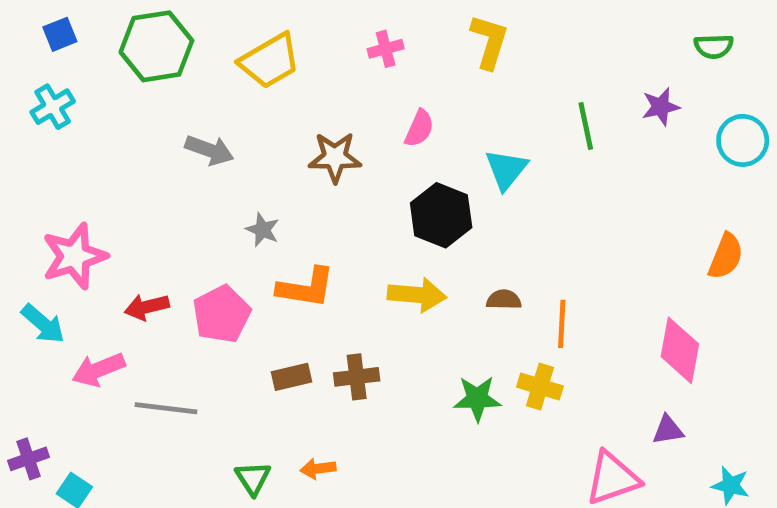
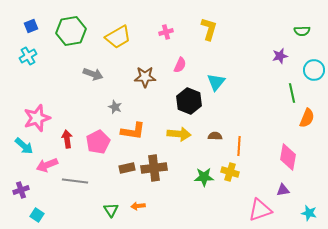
green line: (586, 126) -> (292, 93), moved
red arrow: (147, 307) -> (67, 139), turned 96
brown cross: (357, 377) -> (154, 168), size x1.4
purple cross: (29, 459) -> (21, 190), moved

